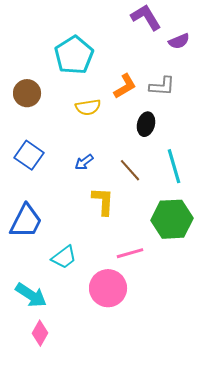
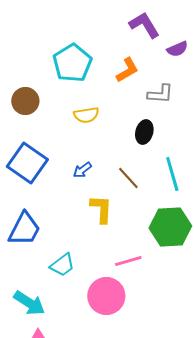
orange L-shape: (125, 86) -> (127, 70), moved
blue square: (29, 155) -> (27, 163), size x1.4

